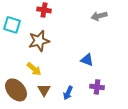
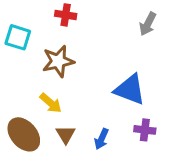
gray arrow: (99, 16) -> (148, 24), turned -49
blue triangle: (87, 60) -> (130, 90), size x1.6

